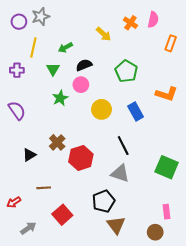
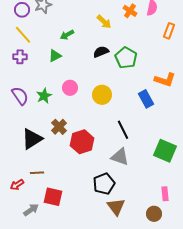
yellow line: (33, 47) -> (23, 35), moved, turned -54
black semicircle: (84, 65) -> (101, 52), moved
green triangle: (53, 69) -> (55, 56), turned 32
pink circle: (81, 85) -> (70, 88), moved
green star: (60, 98) -> (44, 96), moved
blue rectangle: (136, 111) -> (146, 99), moved
black triangle: (29, 155) -> (32, 139), size x1.6
brown line: (44, 188) -> (37, 173), moved
red square: (62, 215) -> (53, 197), moved, turned -36

